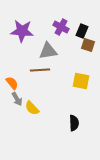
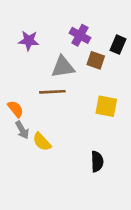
purple star: (22, 31) -> (29, 41), size x0.7
black rectangle: (82, 31) -> (118, 45), moved
brown square: (88, 45) -> (96, 60), moved

